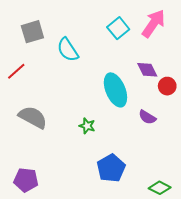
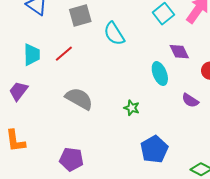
purple diamond: (147, 70) -> (179, 52), moved
cyan ellipse: (115, 90) -> (160, 74), size x0.7

